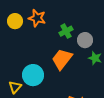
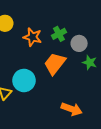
orange star: (37, 18) -> (32, 37), moved

